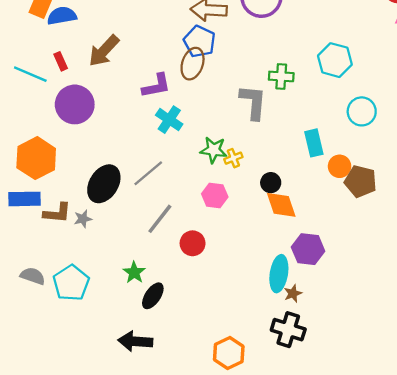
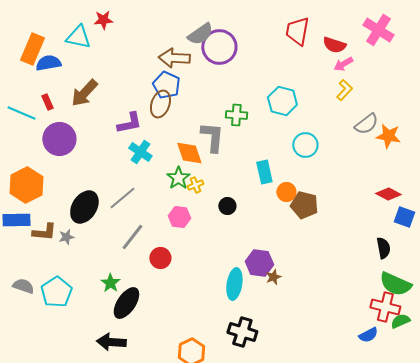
green star: (214, 150) -> (178, 178), turned 30
orange diamond: (281, 205) -> (189, 153), moved
brown star: (293, 293) -> (273, 277), moved
black ellipse: (153, 296) -> (126, 303), size x1.4

